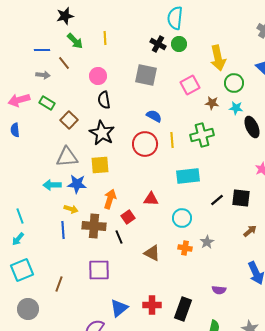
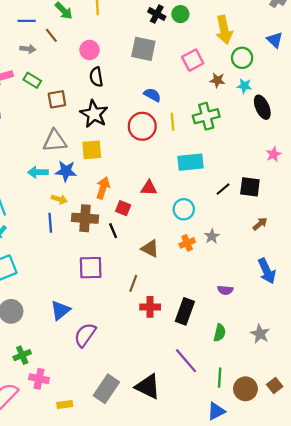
brown square: (69, 120) -> (57, 99), turned 36
red square: (128, 217) -> (123, 208), turned -32
orange cross: (185, 248) -> (187, 243), turned -32
brown line: (59, 284) -> (133, 283), moved
blue triangle: (119, 308) -> (60, 310), moved

